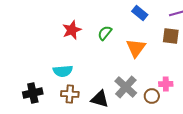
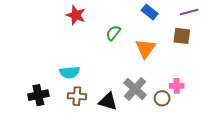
red star: (72, 30) -> (76, 15), moved, turned -30

